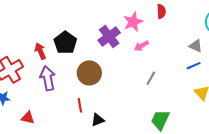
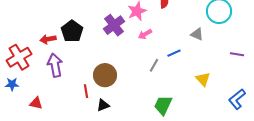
red arrow: (40, 51) -> (48, 39), turned -77
blue line: (194, 66) -> (174, 53), moved
brown circle: (89, 73) -> (105, 75), moved

